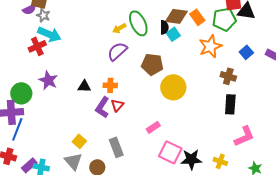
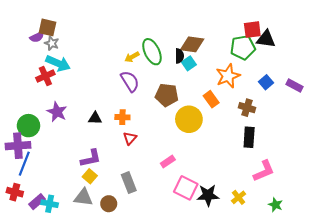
orange rectangle: (197, 17) -> (211, 99), moved
purple semicircle: (117, 51) -> (130, 81), turned 100
purple L-shape: (102, 107) -> (91, 158), moved, turned -135
gray triangle: (73, 161) -> (83, 197), turned -42
yellow cross: (220, 161) -> (239, 197), turned 32

